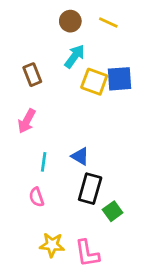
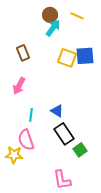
cyan arrow: (75, 56) -> (53, 28), moved
black rectangle: (90, 189) -> (64, 134), turned -50
pink semicircle: (37, 197) -> (26, 140), size x1.5
yellow star: (52, 245) -> (14, 155), moved

